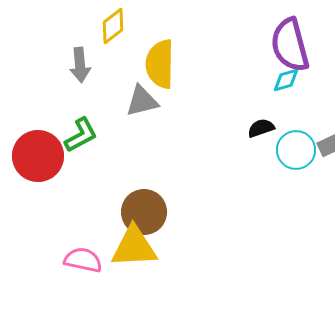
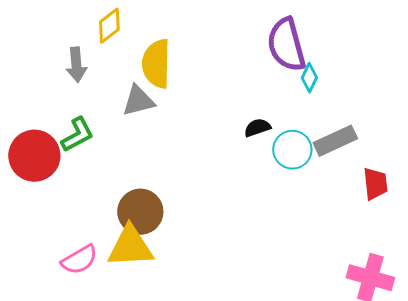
cyan diamond: (286, 80) -> (309, 78), moved, turned -48
pink semicircle: (83, 260) -> (79, 260), turned 138

